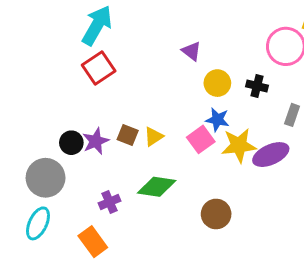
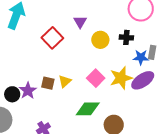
purple triangle: (191, 51) -> (80, 22), turned 32
red square: (99, 68) -> (52, 38), moved
blue star: (217, 120) -> (141, 57), moved
green diamond: (157, 187) -> (88, 109), moved

